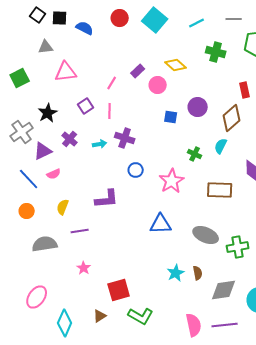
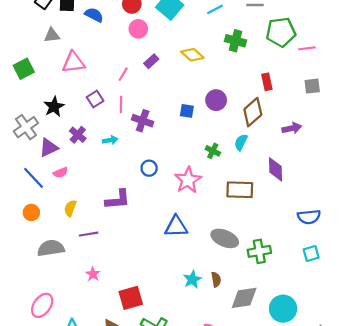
pink circle: (158, 85) -> (138, 29), moved
purple cross: (125, 138) -> (143, 121), moved

